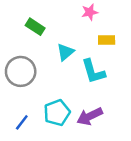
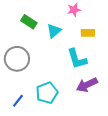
cyan triangle: (65, 52) -> (54, 31), moved
purple arrow: (90, 116) -> (87, 85), moved

